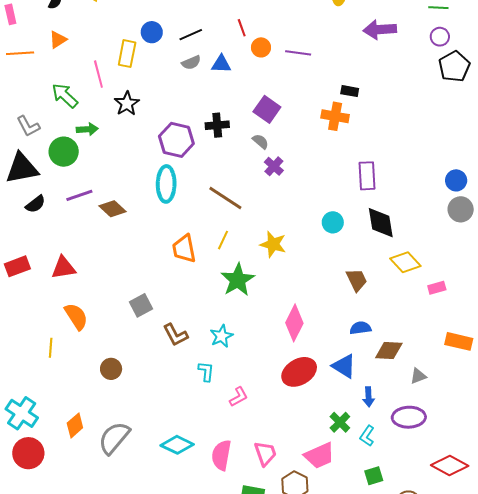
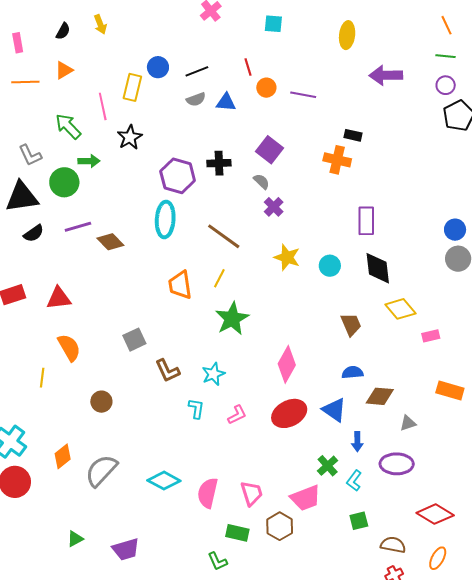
yellow star: (273, 244) -> (287, 257), moved
pink L-shape: (238, 397) -> (237, 415), moved

